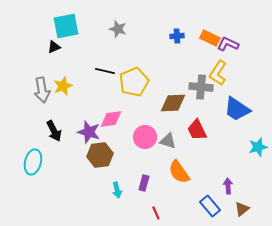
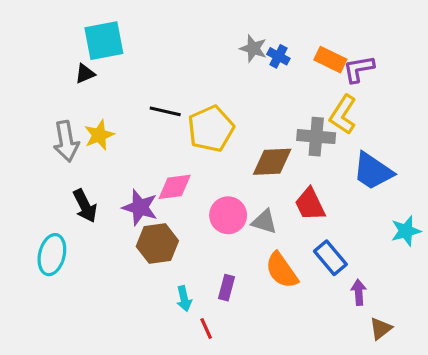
gray star: (118, 29) -> (253, 48), moved
blue cross: (177, 36) -> (278, 56), turned 32
purple L-shape: (228, 44) -> (359, 69), turned -35
blue rectangle: (210, 206) -> (330, 258), moved
red line: (156, 213) -> (206, 329), moved

